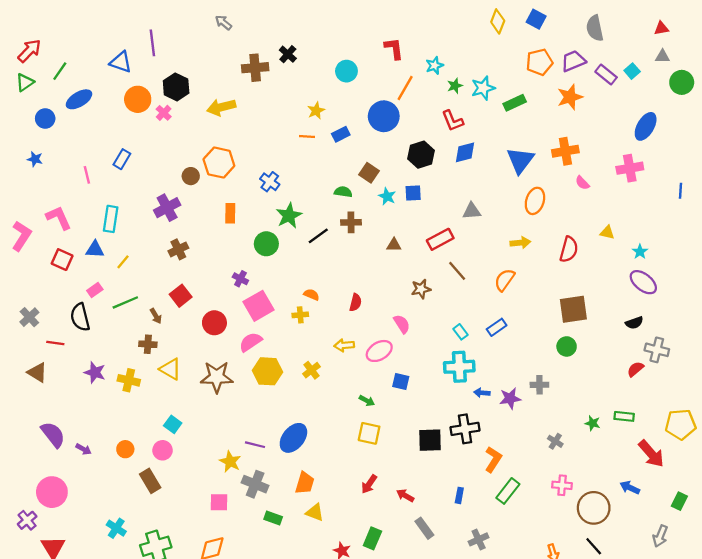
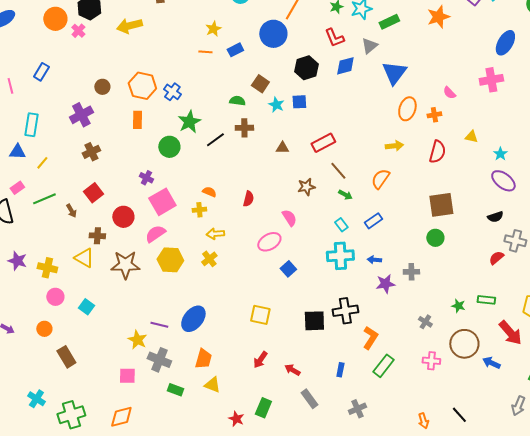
orange cross: (565, 151) -> (434, 115), moved, size x0.6
orange hexagon: (219, 163) -> (142, 86), moved
gray triangle: (472, 211) -> (369, 46), moved, turned -36
brown cross: (148, 344) -> (97, 236), moved
yellow arrow: (344, 345) -> (215, 234), moved
blue square: (401, 381) -> (288, 269), turned 35
blue arrow: (482, 393) -> (374, 260), moved
green arrow: (367, 401) -> (345, 195), moved
pink circle: (163, 450) -> (55, 297), moved
brown circle: (594, 508) -> (464, 344), moved

